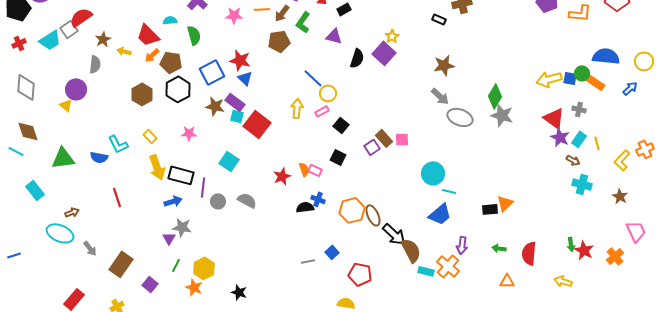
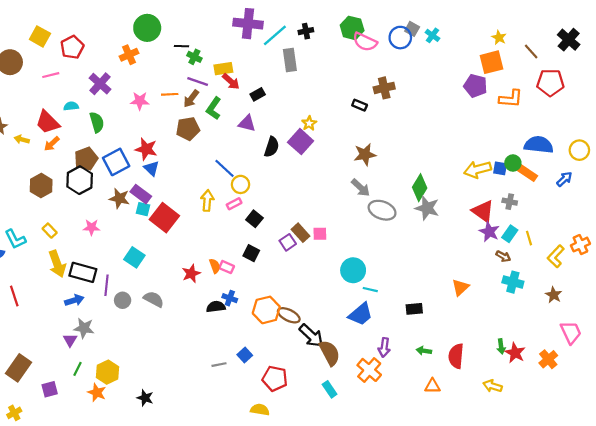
brown pentagon: (171, 62) -> (86, 159), moved, turned -30
orange triangle: (505, 203) -> (460, 287), moved
brown ellipse: (373, 215) -> (289, 315), turned -40
cyan rectangle: (426, 271) -> (330, 389), moved, turned 42
purple square: (150, 284) -> (50, 389), turned 35

